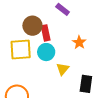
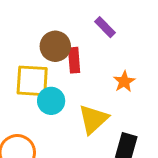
cyan circle: (46, 52) -> (51, 101), moved
yellow triangle: (63, 69) -> (93, 119), size x1.5

